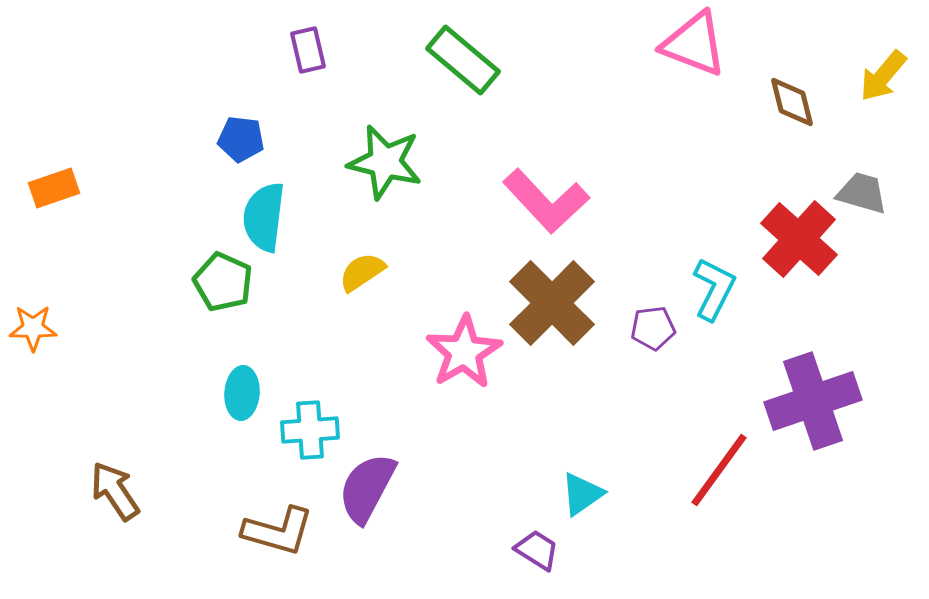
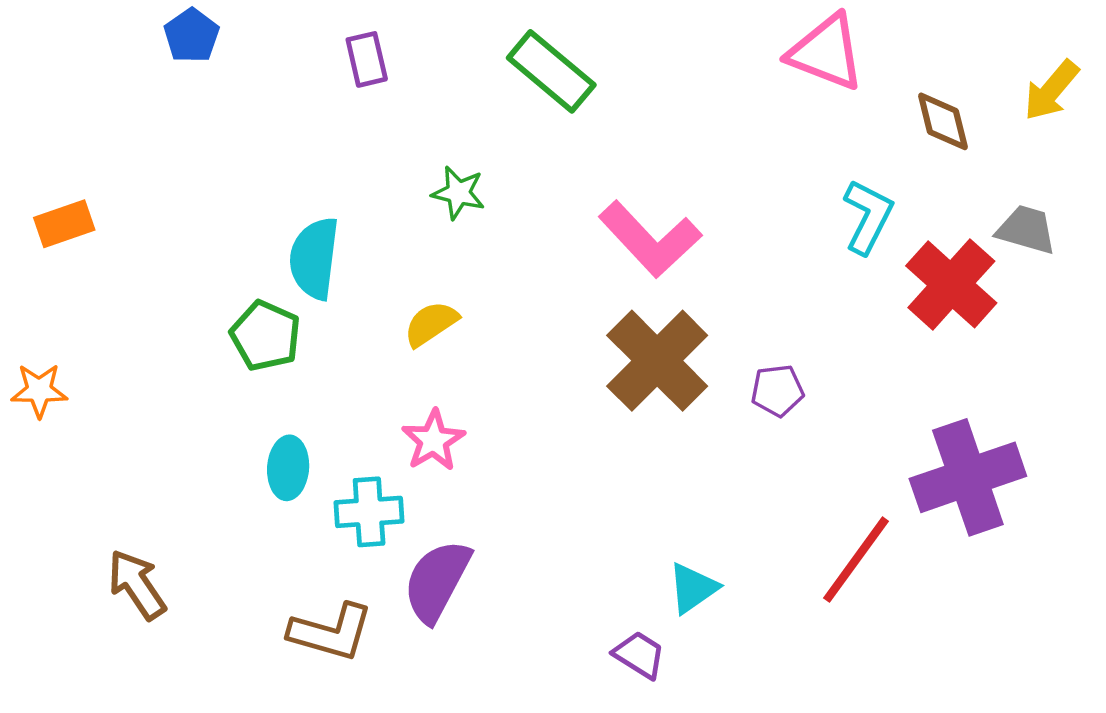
blue pentagon: (241, 139) -> (192, 36), moved, turned 30
green star: (385, 162) -> (458, 193), size x0.6
cyan L-shape: (714, 289) -> (868, 217), moved
pink star: (464, 352) -> (433, 440), moved, size x0.7

